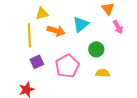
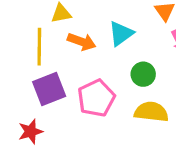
purple square: (37, 62) -> (49, 89), size x1.5
yellow semicircle: (103, 73) -> (151, 112), size x1.5

